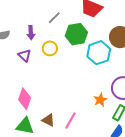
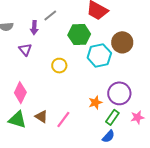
gray line: (54, 18) -> (50, 16), moved
yellow circle: (50, 48) -> (59, 66), moved

